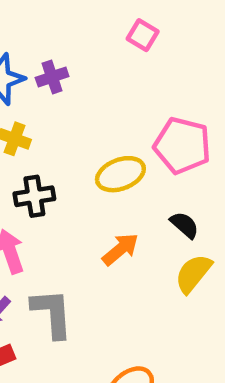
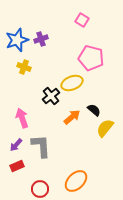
pink pentagon: (182, 145) -> (91, 58), moved
black cross: (34, 196) -> (51, 96), moved, turned -30
black semicircle: (184, 225) -> (94, 110), moved

